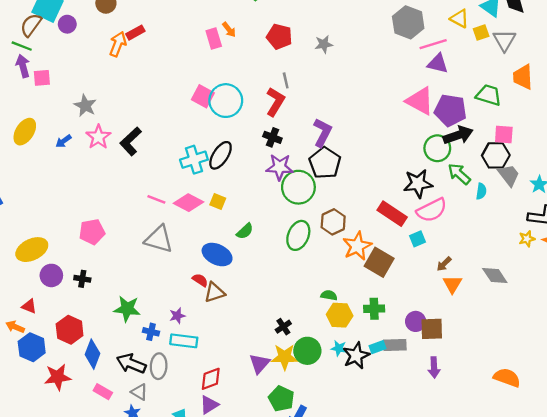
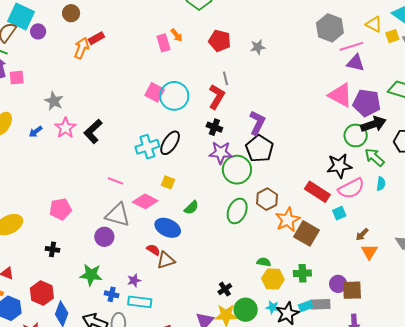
cyan semicircle: (481, 191) -> (381, 184), moved
pink diamond: (189, 203) -> (145, 201), moved
purple circle: (51, 275) -> (104, 237), moved

